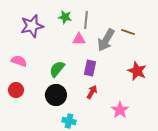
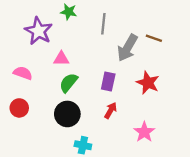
green star: (65, 17) -> (69, 12), moved
purple star: (32, 26) -> (38, 31), turned -30
pink triangle: (79, 39) -> (61, 59), moved
red star: (137, 71) -> (148, 83), moved

